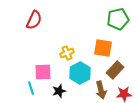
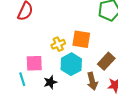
orange square: (103, 48) -> (81, 39), moved

